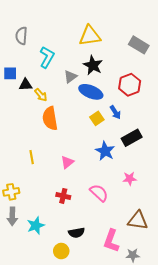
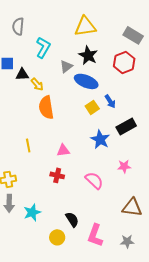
red hexagon: (130, 85) -> (124, 62), moved
pink triangle: (67, 162) -> (63, 150), turned 32
red cross: (63, 196) -> (57, 175), moved
black semicircle: (77, 233) -> (72, 219), turned -112
pink L-shape: (111, 241) -> (95, 235), moved

